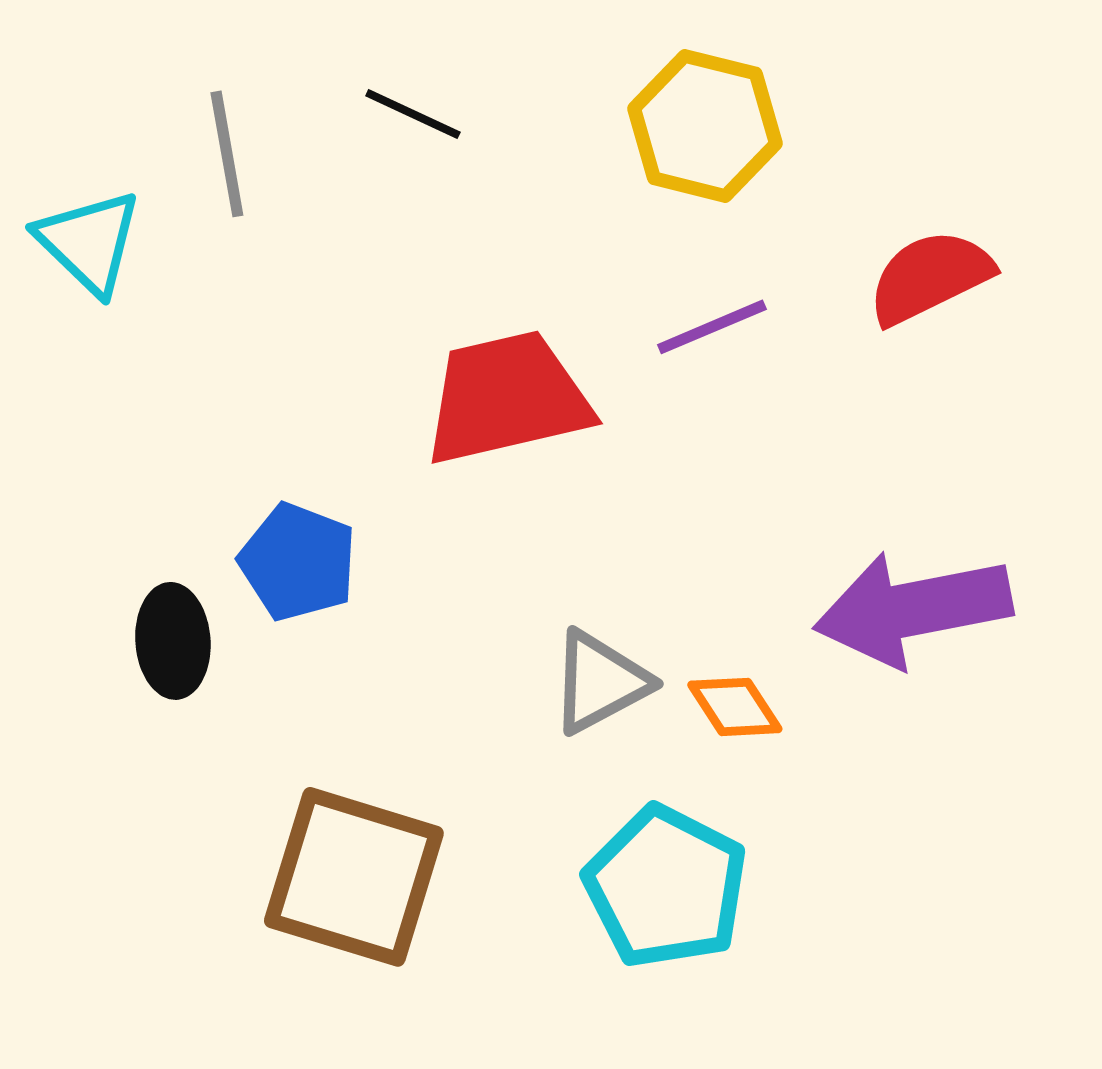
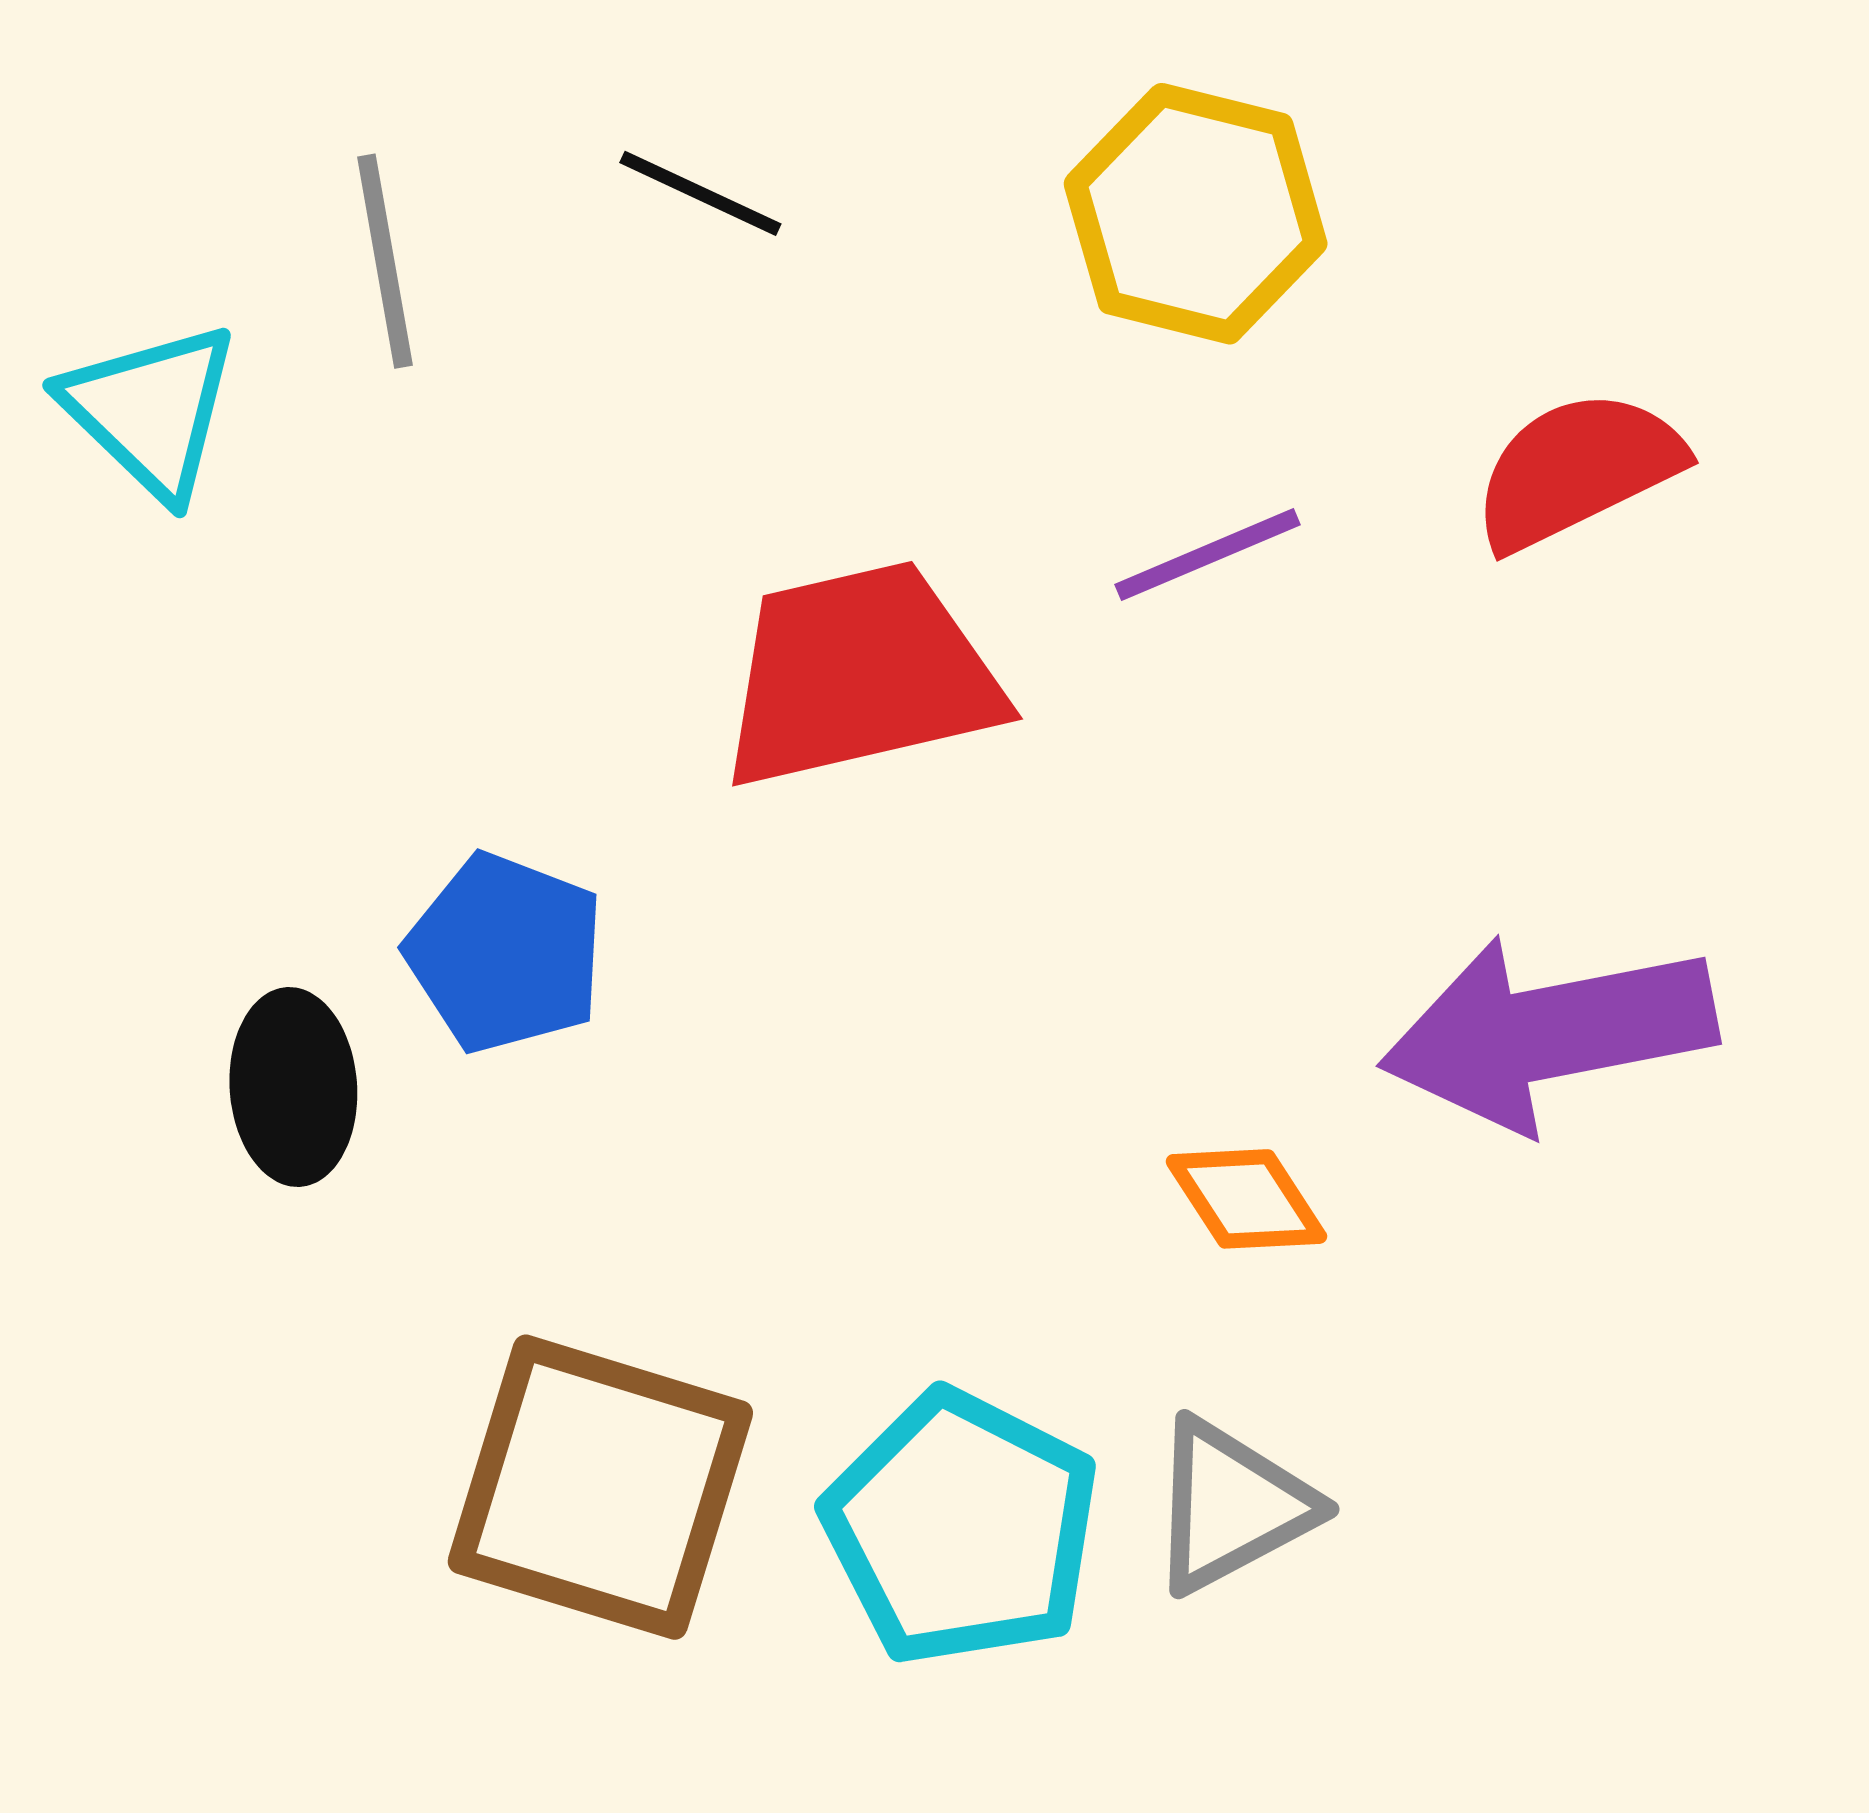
gray triangle: (600, 682) -> (1231, 1506), moved
cyan pentagon: (666, 887) -> (962, 1528), moved

